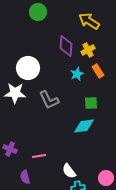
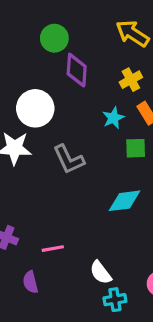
green circle: (38, 12) -> (54, 38), moved
purple diamond: (66, 46) -> (77, 70), moved
green square: (91, 103) -> (136, 148), moved

